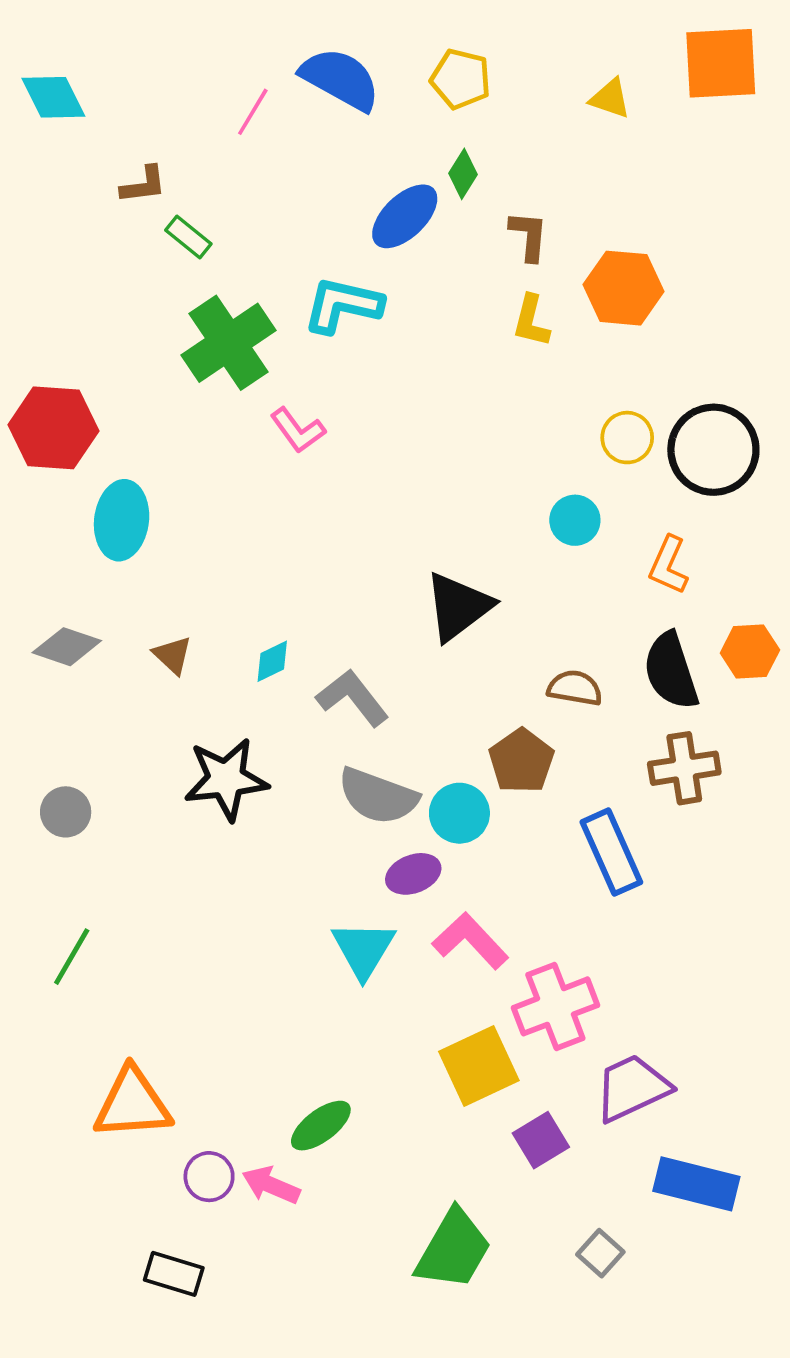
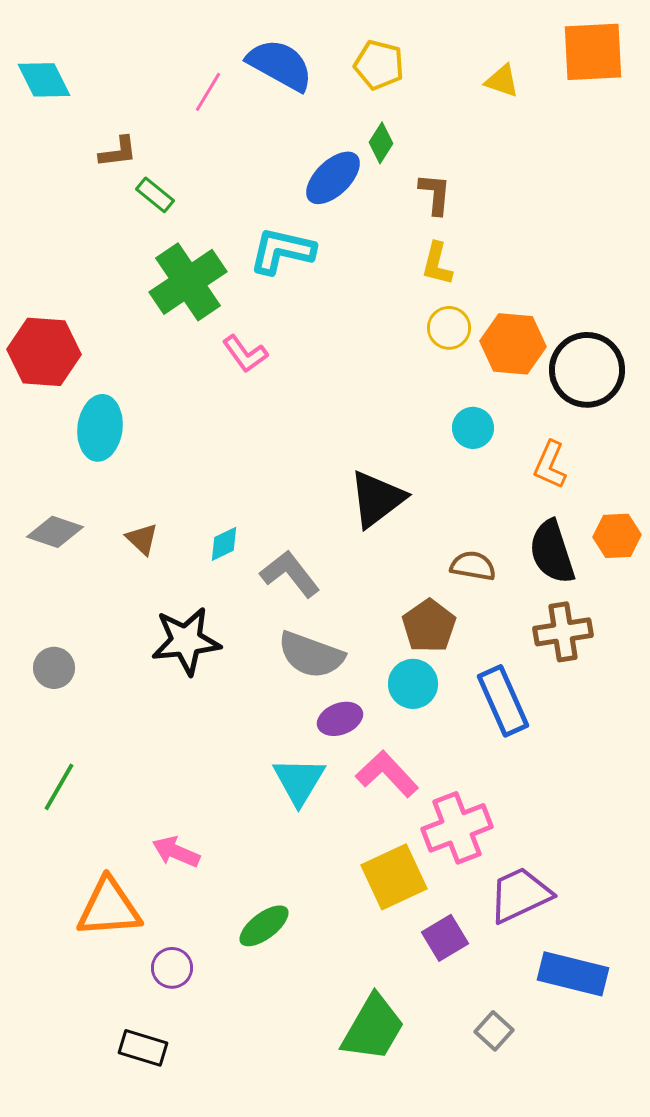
orange hexagon: (624, 288) -> (513, 344), moved
yellow circle: (627, 438) -> (449, 328), moved
cyan circle: (459, 813) -> (413, 684), moved
pink arrow: (271, 1185) -> (176, 852), moved

